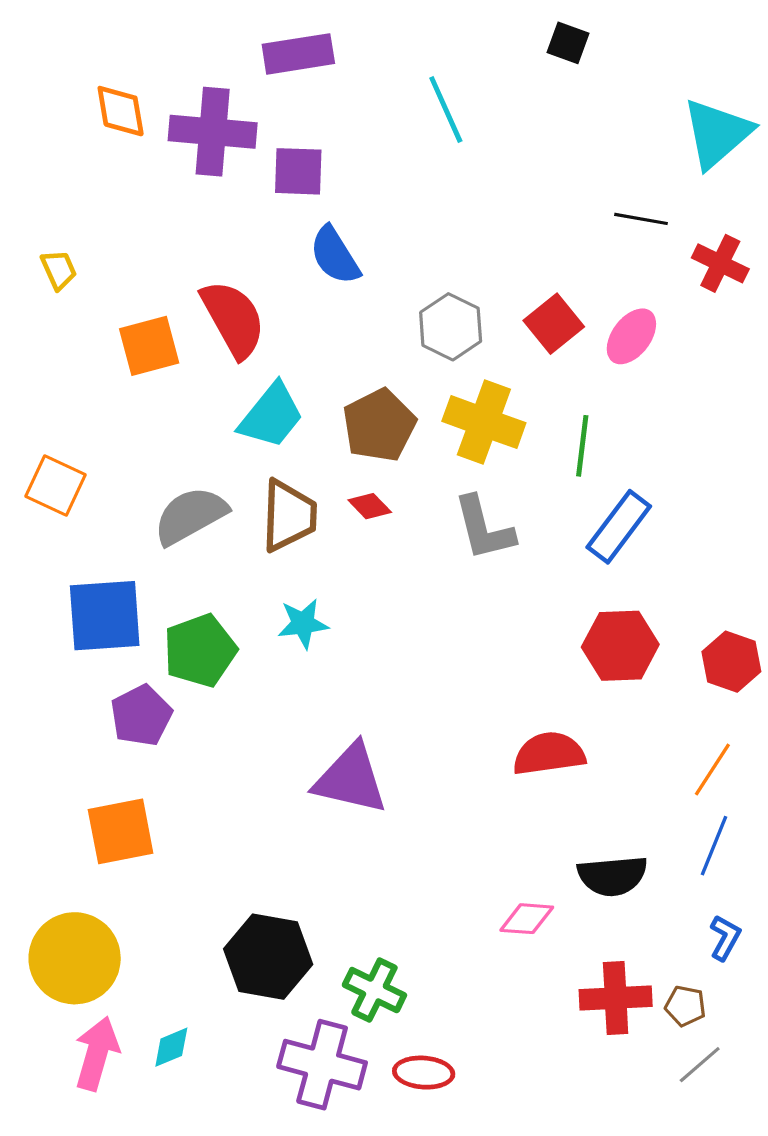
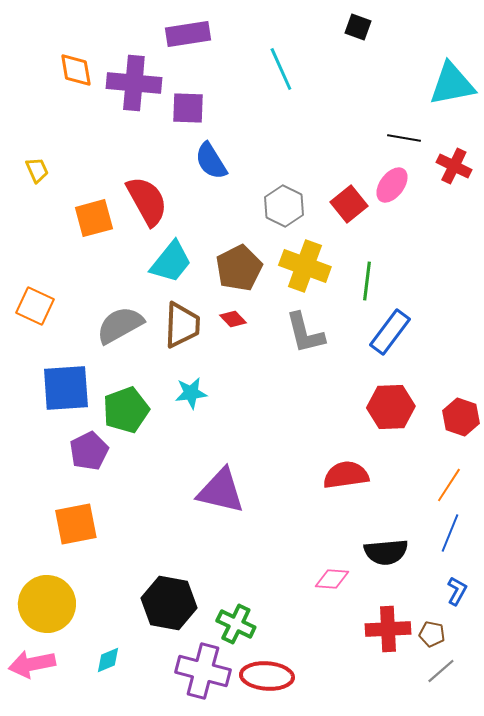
cyan triangle: (717, 133) -> (452, 84), turned 30
pink ellipse: (631, 336) -> (392, 185), moved
pink arrow: (97, 1053) -> (32, 664), moved, turned -117
red ellipse: (424, 1073) -> (267, 676), size x1.4

